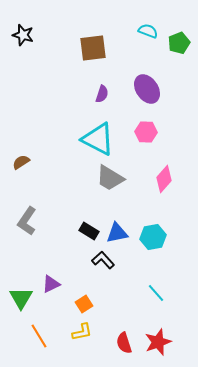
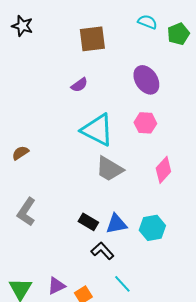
purple semicircle: (102, 94) -> (79, 85), moved, turned 36
purple triangle: (51, 284) -> (56, 286), moved
cyan line: (156, 293) -> (122, 284), moved

